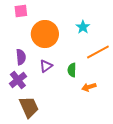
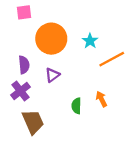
cyan star: (83, 27) -> (90, 41), moved
green semicircle: (72, 70) -> (76, 106), moved
orange arrow: (89, 87) -> (101, 99), turned 80

